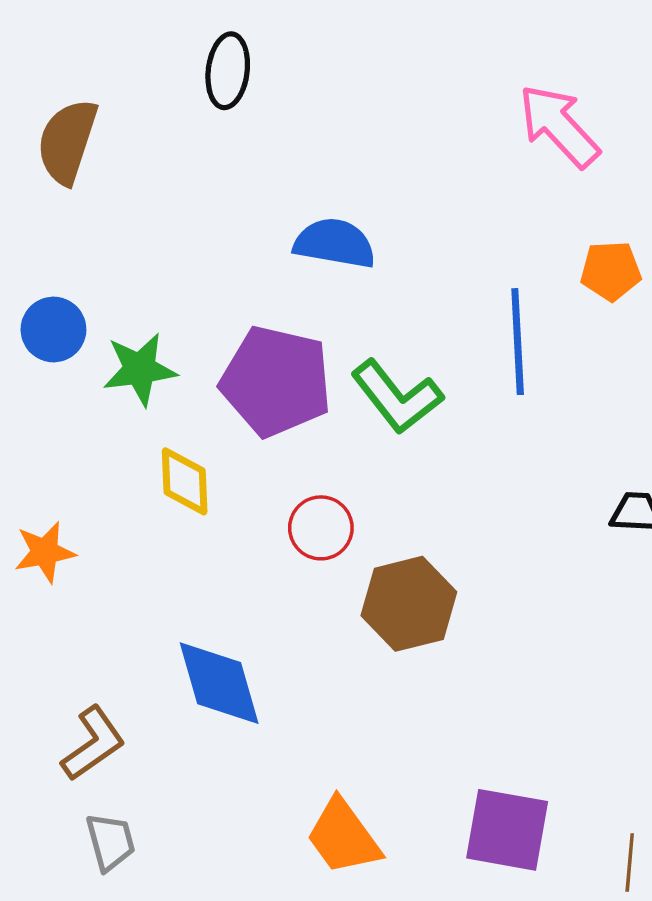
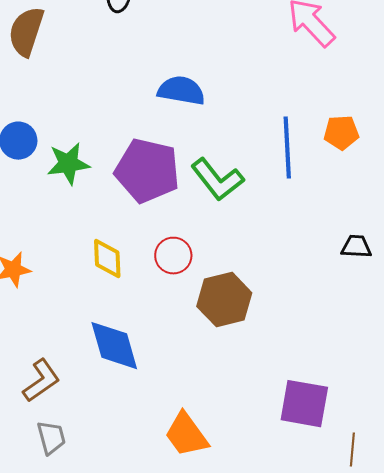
orange pentagon: (611, 271) -> (341, 133), moved
yellow diamond: (185, 481) -> (107, 259), moved
purple square: (507, 830) -> (304, 404), moved

